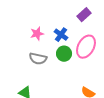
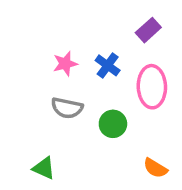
pink ellipse: (86, 47) -> (152, 87), turned -30
green circle: (64, 54) -> (113, 124), moved

